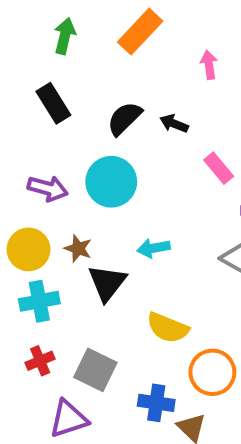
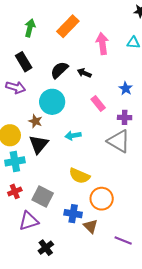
pink arrow: (209, 65) -> (102, 44), size x1.5
pink rectangle: (219, 168) -> (98, 103), moved
purple arrow: (48, 188) -> (16, 87), moved
brown star: (78, 248) -> (35, 121), moved
black triangle: (107, 283) -> (39, 144), moved

